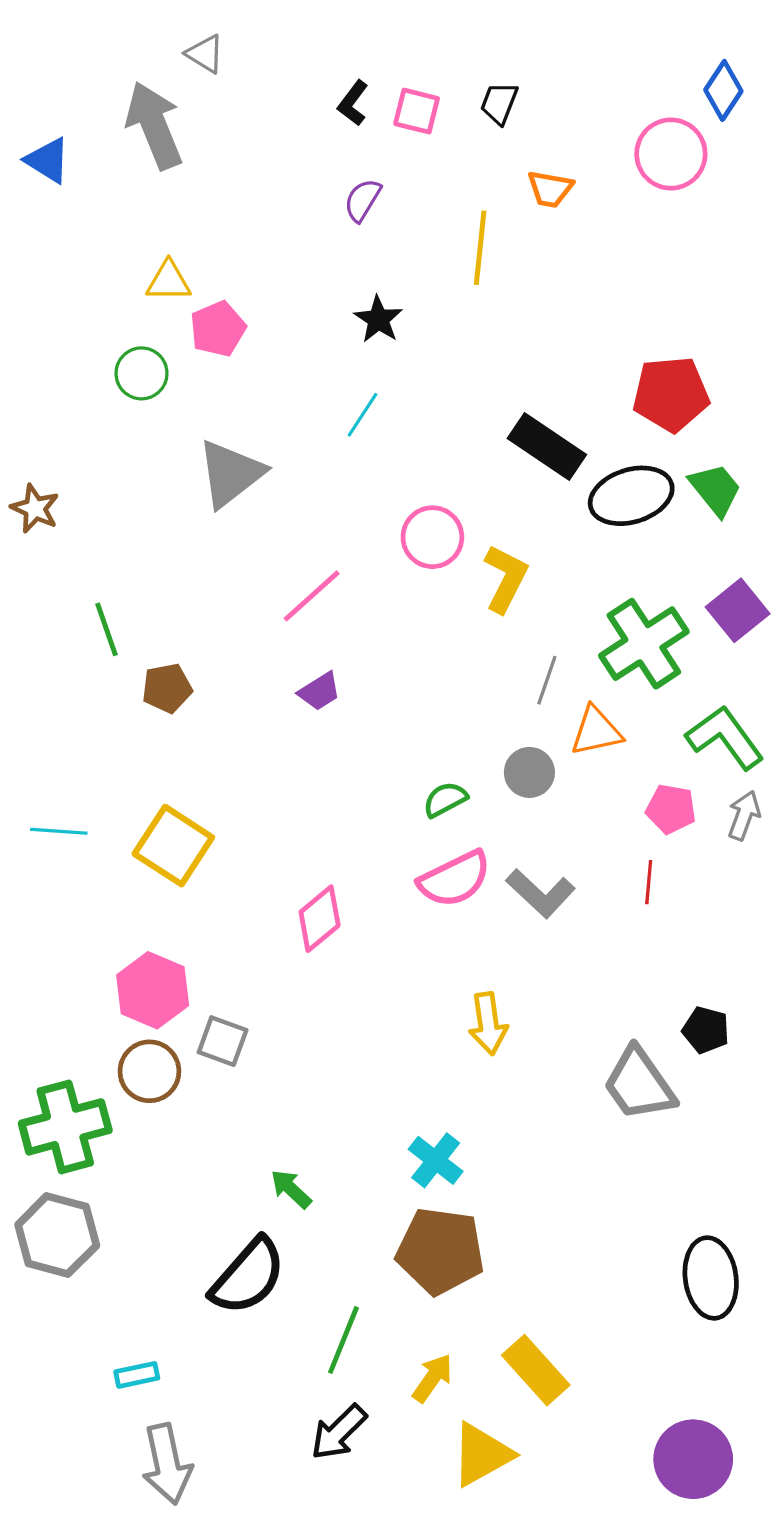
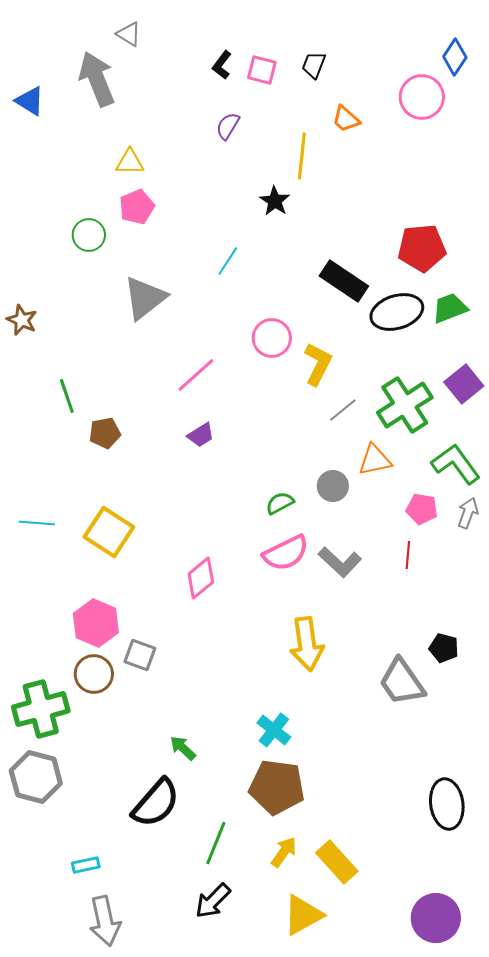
orange trapezoid: (550, 189) -> (346, 119), turned 32
yellow triangle: (169, 281) -> (130, 162), moved
black star: (378, 319) -> (275, 201), moved
green trapezoid: (715, 489) -> (450, 308), turned -72
gray line: (547, 680) -> (343, 410), moved, turned 32
yellow arrow: (488, 1024) -> (307, 644), size x1.4
yellow arrow: (432, 1378) -> (284, 852), moved

